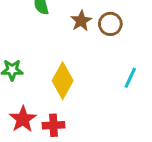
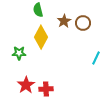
yellow diamond: (63, 81) -> (41, 37), moved

